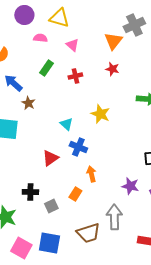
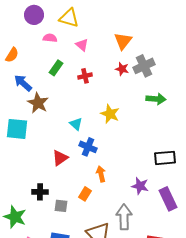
gray cross: (134, 25) -> (144, 66), moved
brown star: (28, 103) -> (38, 103), size x1.5
gray square: (51, 206) -> (61, 206), turned 32

